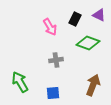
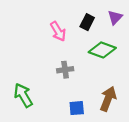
purple triangle: (99, 15) -> (115, 17), turned 48
blue square: (53, 93) -> (77, 108), moved

